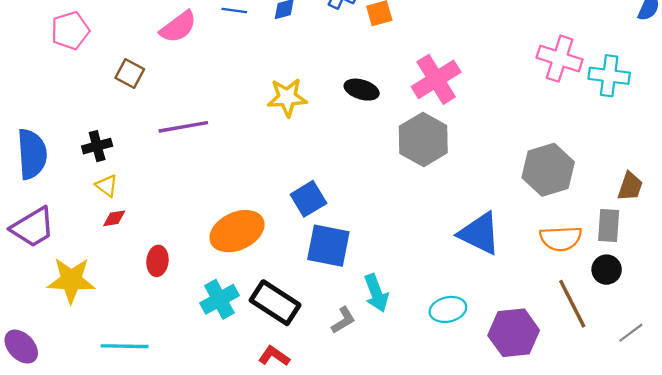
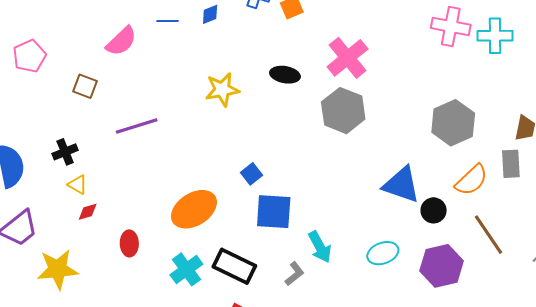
blue square: (308, 199) -> (251, 174), size x0.7
orange semicircle: (561, 238) -> (471, 180), turned -33
black circle: (607, 270) -> (434, 210), moved

